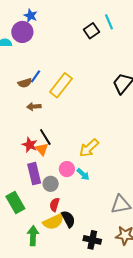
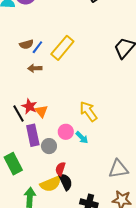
blue line: (35, 76) -> (37, 47), moved
black line: (45, 137) -> (18, 114), moved
yellow arrow: (89, 148) -> (88, 111), turned 95
red semicircle: (55, 205) -> (60, 169), moved

